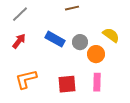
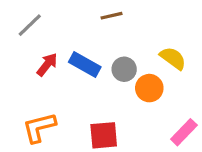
red arrow: (19, 41) -> (47, 64), moved
pink rectangle: (97, 82) -> (184, 132), moved, turned 42

